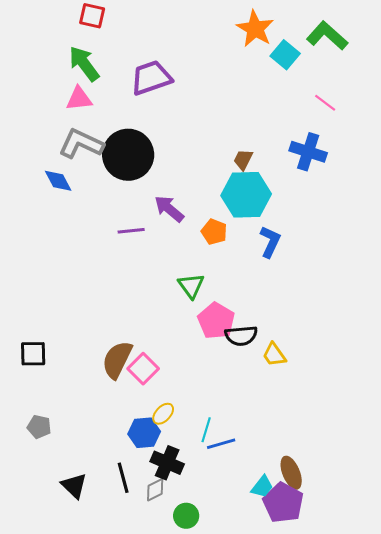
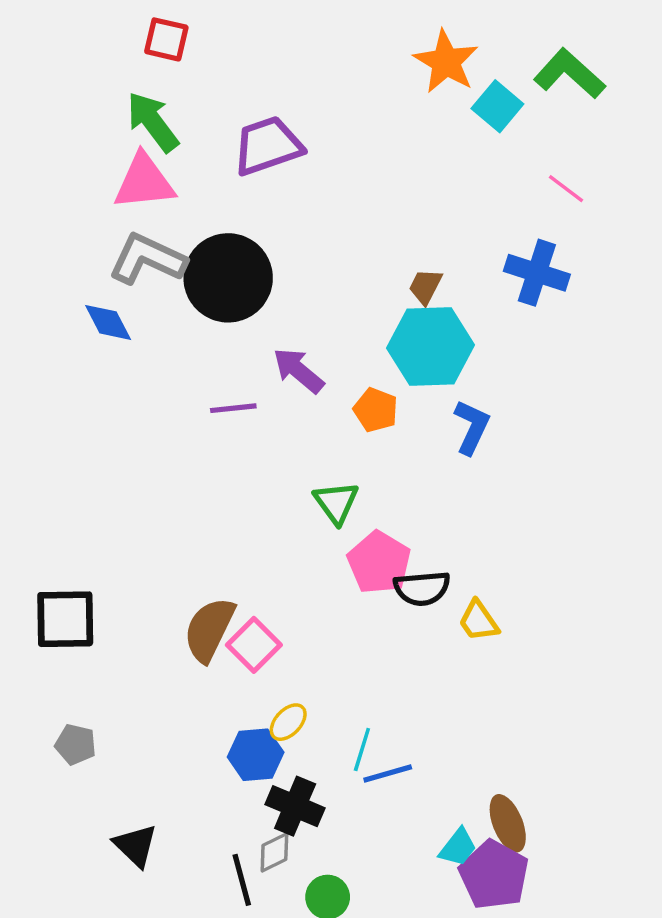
pink triangle: (79, 99) -> (144, 182), size x1.4
black square: (33, 354) -> (65, 619), size x1.4
black line: (123, 478) -> (242, 880), moved

